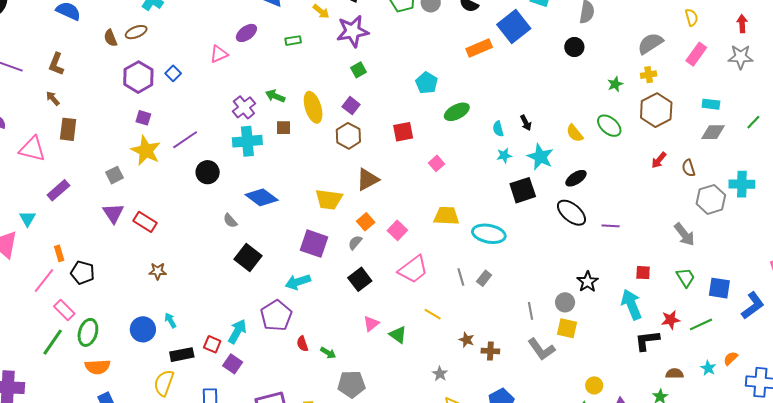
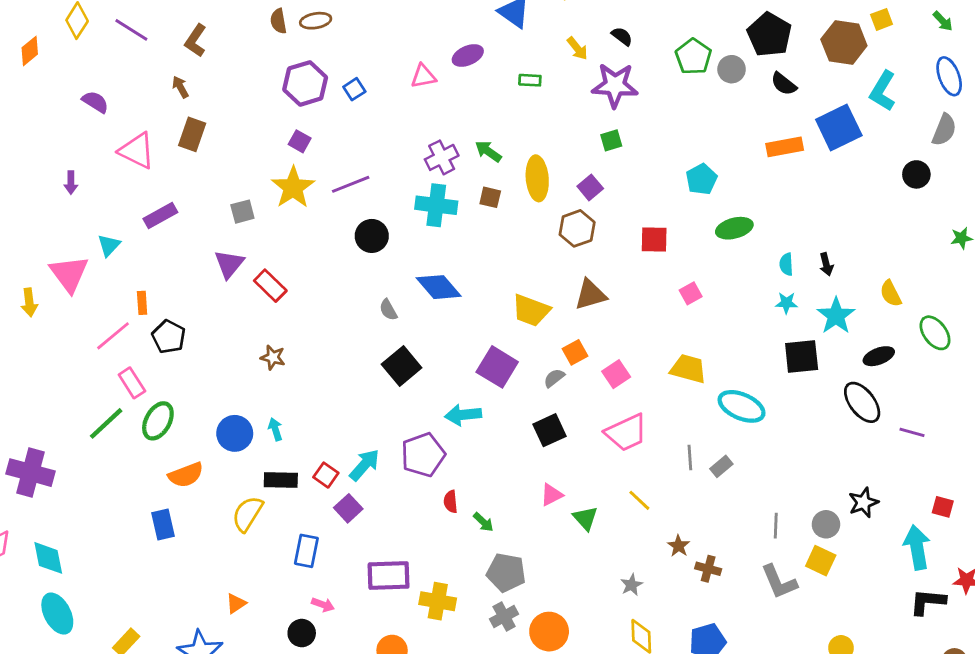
green ellipse: (609, 126) -> (935, 333), moved
orange semicircle: (97, 367) -> (186, 475), moved, turned -30

